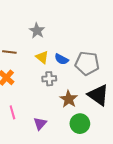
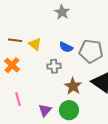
gray star: (37, 31) -> (62, 12), moved
yellow triangle: (42, 57) -> (35, 44), moved
green circle: (80, 124) -> (69, 110), moved

